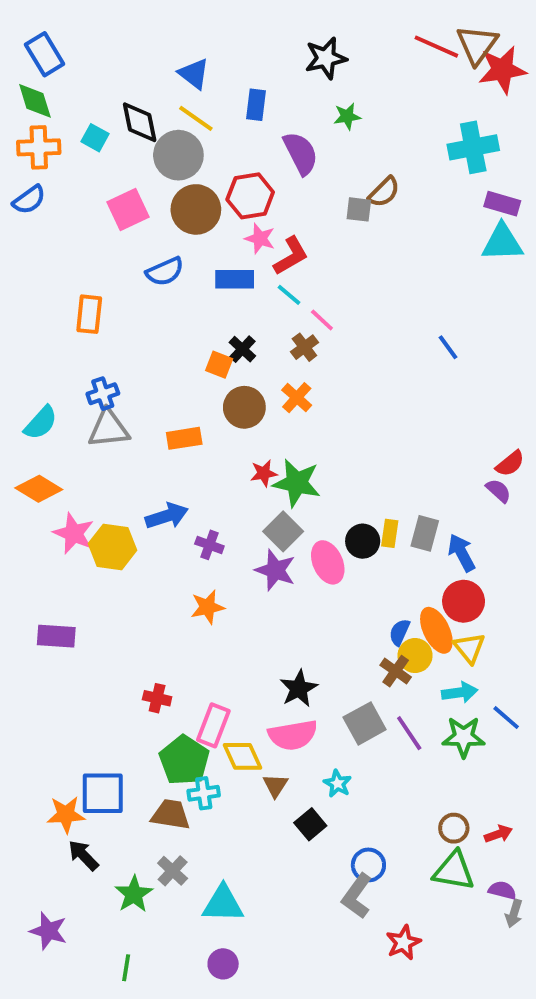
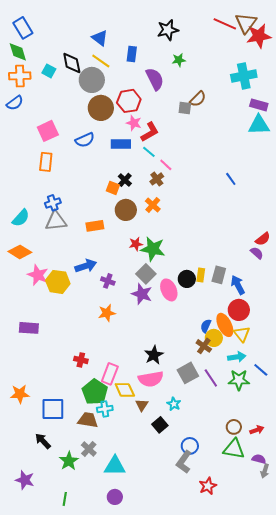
pink square: (128, 209) -> (48, 131), moved
orange star: (66, 815) -> (20, 394), moved

